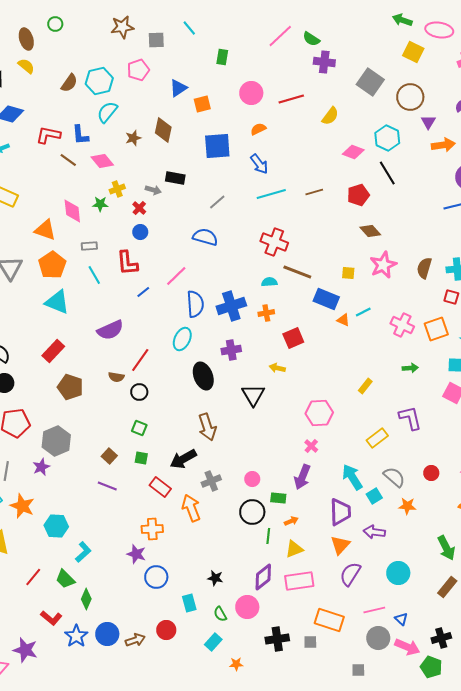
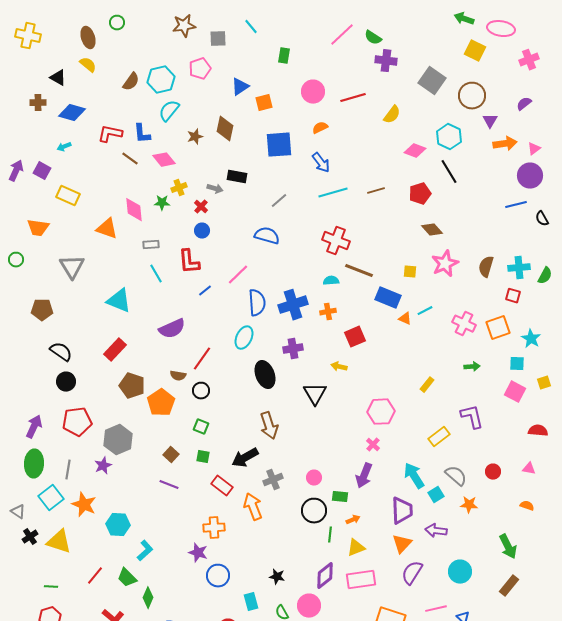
orange pentagon: (52, 265) -> (161, 403), moved

